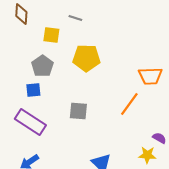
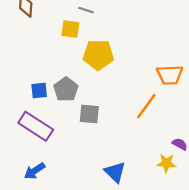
yellow square: (51, 35) -> (70, 29), moved
gray pentagon: (42, 66) -> (66, 89), moved

